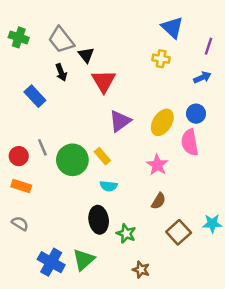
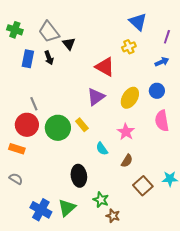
yellow cross: (161, 59) -> (129, 47), turned -32
red triangle: (104, 81) -> (105, 67), moved, turned -30
blue rectangle: (35, 96) -> (28, 59), moved, turned 54
pink semicircle: (190, 142) -> (162, 121), moved
gray line: (42, 147) -> (34, 104), moved
red circle: (19, 156) -> (27, 125), moved, size x1.5
cyan semicircle: (109, 186) -> (102, 149), moved, turned 48
green star: (126, 233) -> (101, 200), moved

